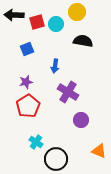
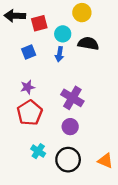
cyan circle: (56, 24) -> (63, 34), moved
blue arrow: (55, 66) -> (60, 54), moved
purple circle: (81, 120) -> (70, 127), moved
black circle: (56, 159) -> (68, 160), moved

